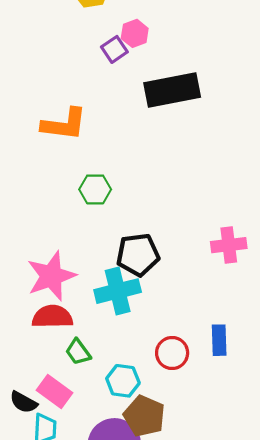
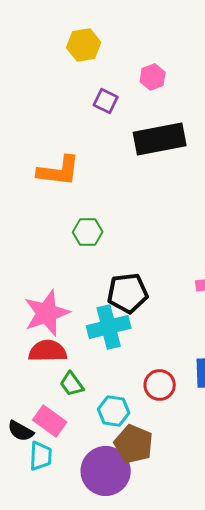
pink hexagon: (135, 33) -> (153, 77), moved
purple square: (114, 49) -> (106, 101), turned -30

